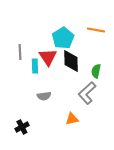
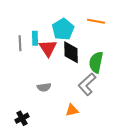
cyan rectangle: (35, 66) -> (35, 38), moved
green semicircle: (96, 71) -> (96, 62), size x1.5

